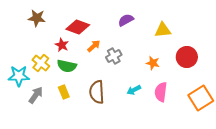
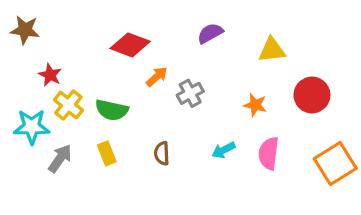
brown star: (37, 18) -> (25, 30), moved
red star: (62, 45) -> (50, 75), moved
brown semicircle: (97, 92) -> (162, 153), size x0.6

